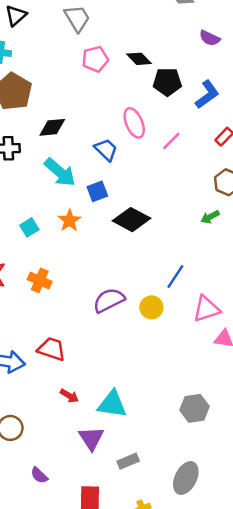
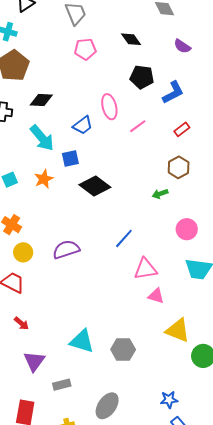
black diamond: (139, 59) -> (131, 39), moved
blue trapezoid: (106, 150) -> (83, 125), turned 90
yellow circle: (151, 307) -> (23, 252), moved
cyan triangle: (112, 404) -> (82, 341), moved

